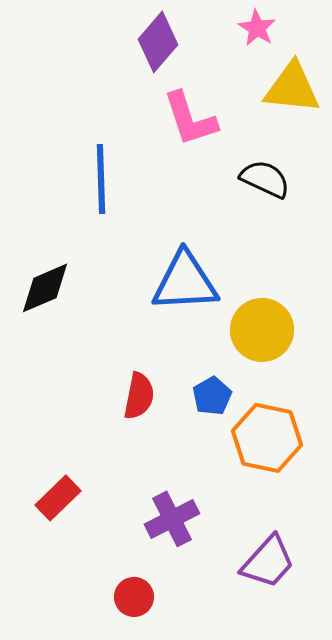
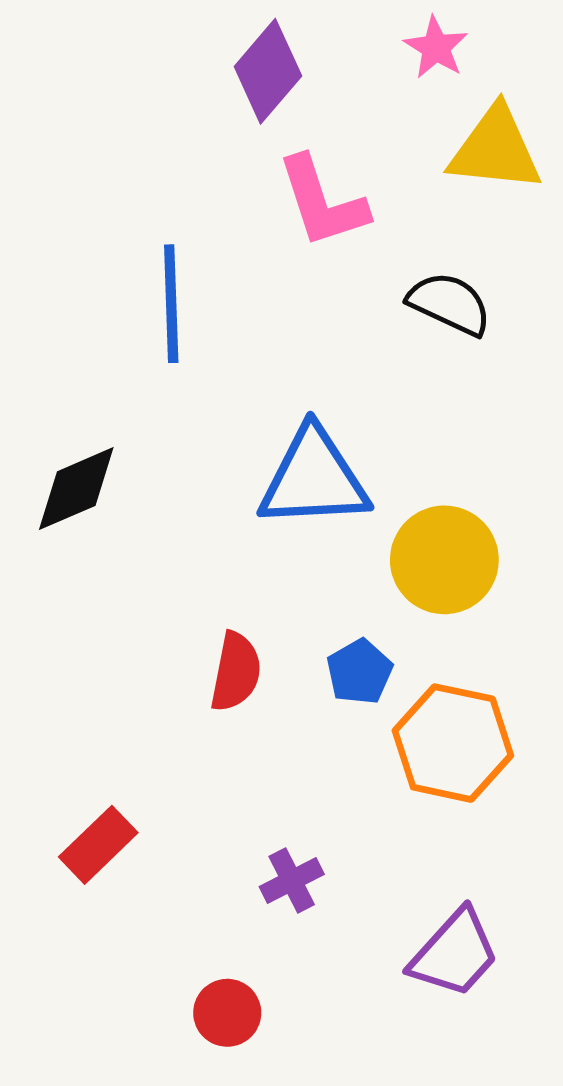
purple cross: (172, 519) -> (292, 880), size x0.7

